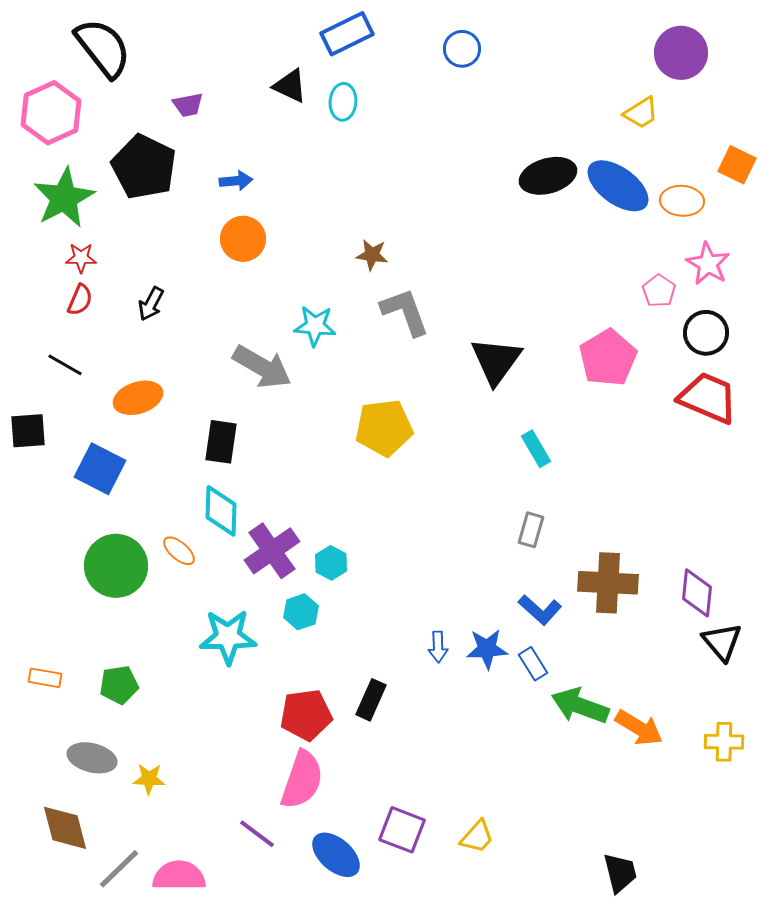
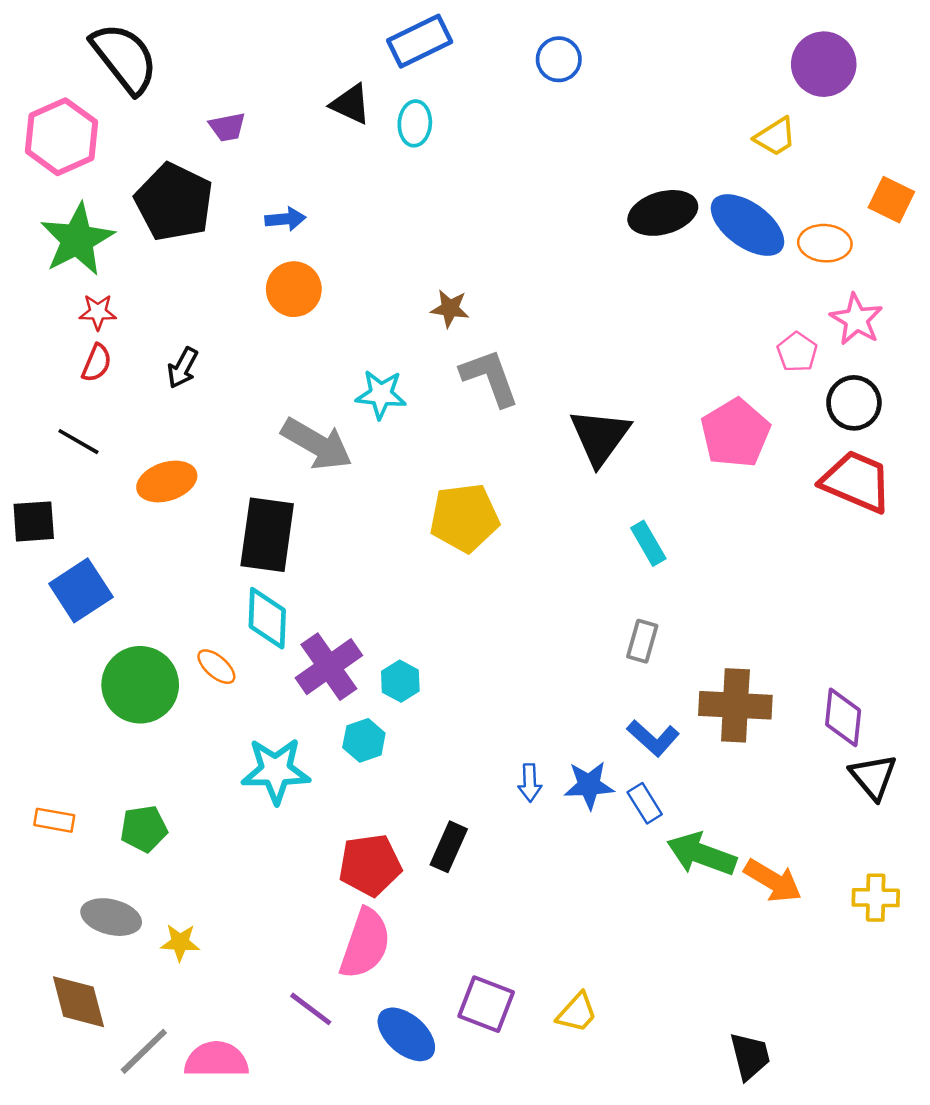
black rectangle: (221, 442) -> (267, 535), size x1.4
blue square: (100, 469) -> (81, 590), moved, turned 30

